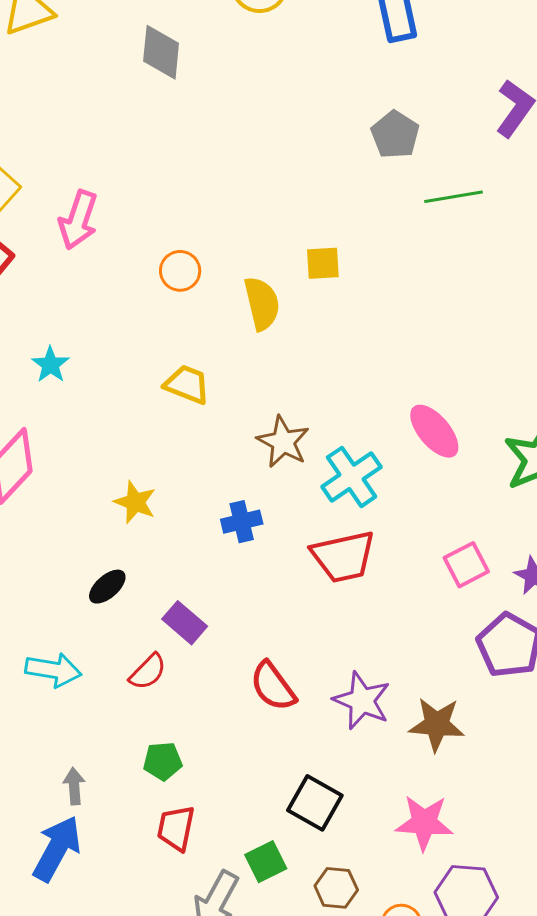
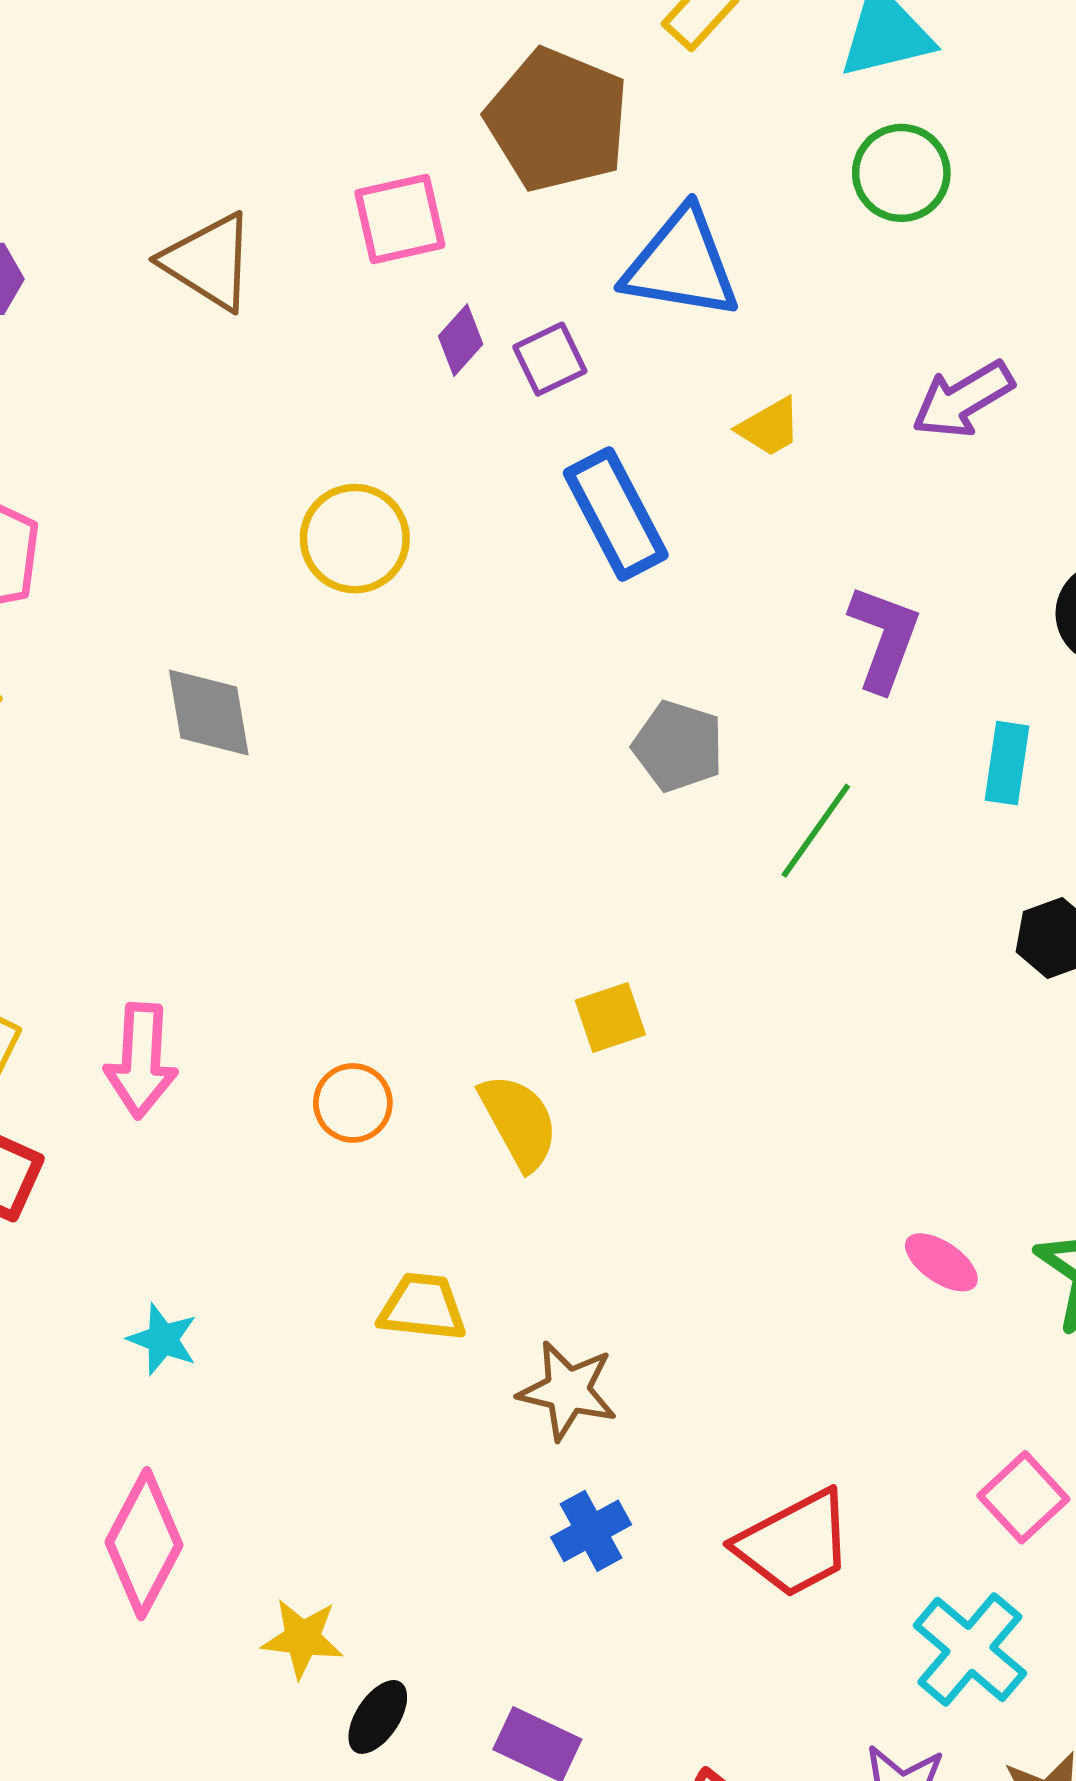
green line: (453, 197) -> (816, 831), turned -30
pink ellipse: (434, 431) -> (941, 1262), moved, size x0.7
brown star: (283, 442) -> (568, 1391), moved
cyan cross: (352, 477) -> (970, 1649), moved
yellow star: (135, 502) -> (302, 1638), moved

